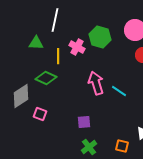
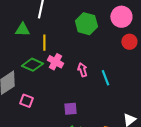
pink cross: (77, 47) -> (55, 62), moved
pink arrow: (96, 83) -> (82, 70), size x0.6
cyan line: (119, 91) -> (105, 78), turned 35

